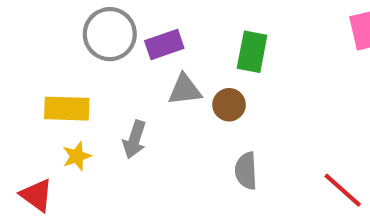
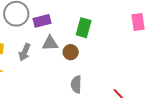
gray arrow: (134, 139) -> (25, 52), moved

